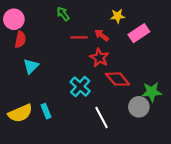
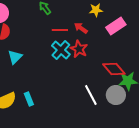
red diamond: (118, 79) -> (114, 69), moved
cyan cross: (80, 87) -> (61, 50), moved
white line: (101, 118) -> (91, 95), moved

